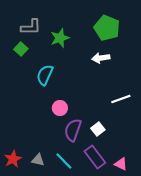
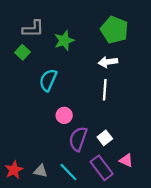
white line: (121, 99) -> (105, 90), moved, turned -66
pink triangle: (121, 164) -> (126, 160), moved

